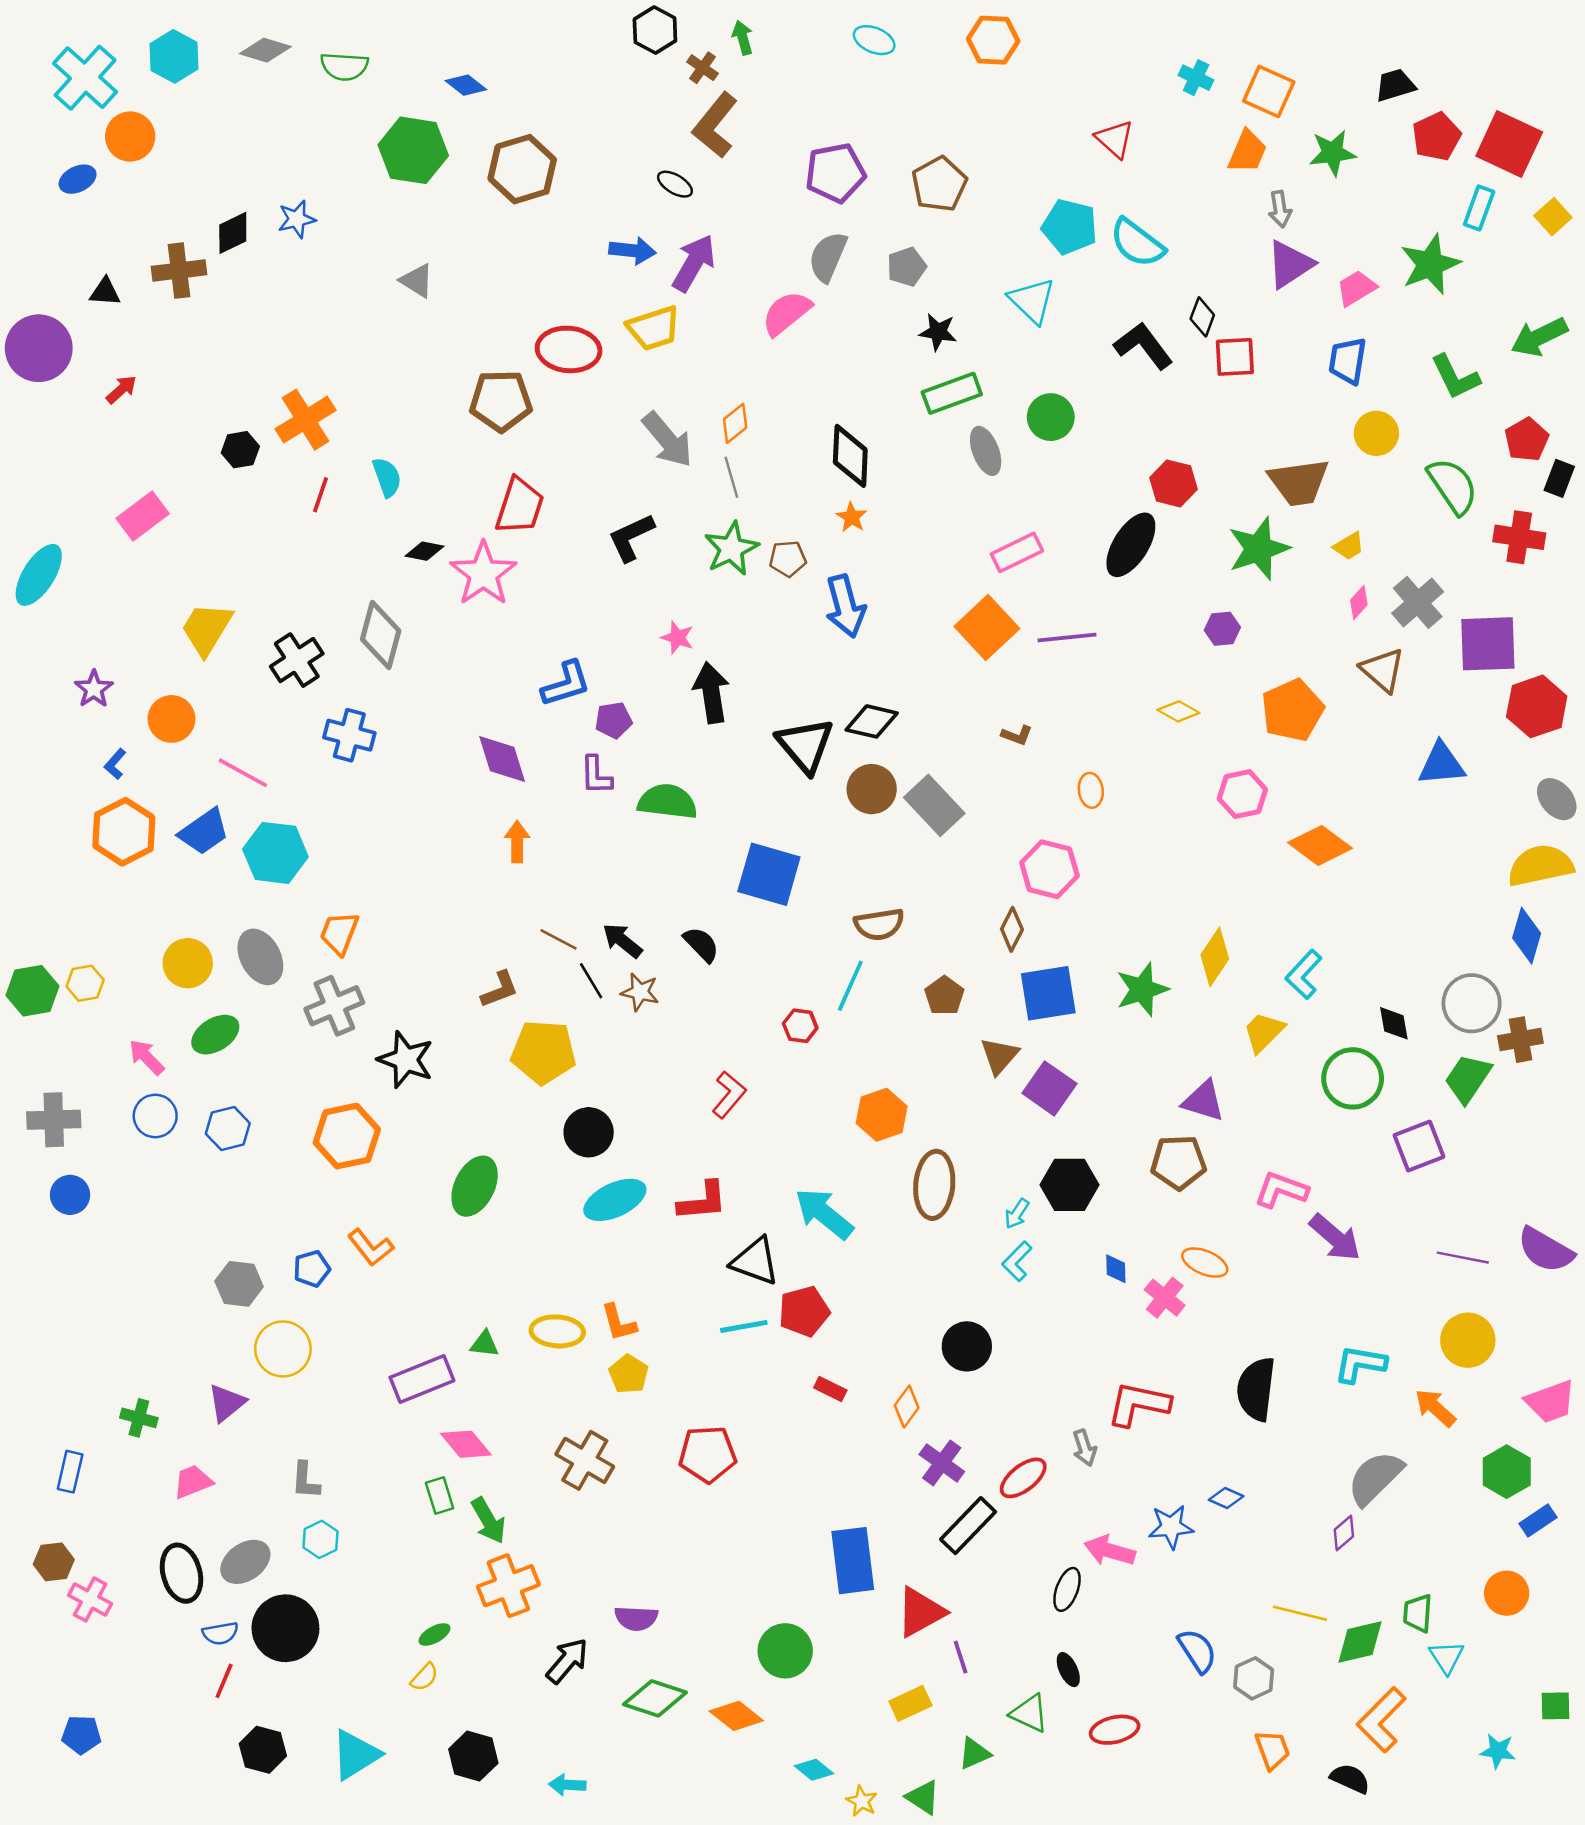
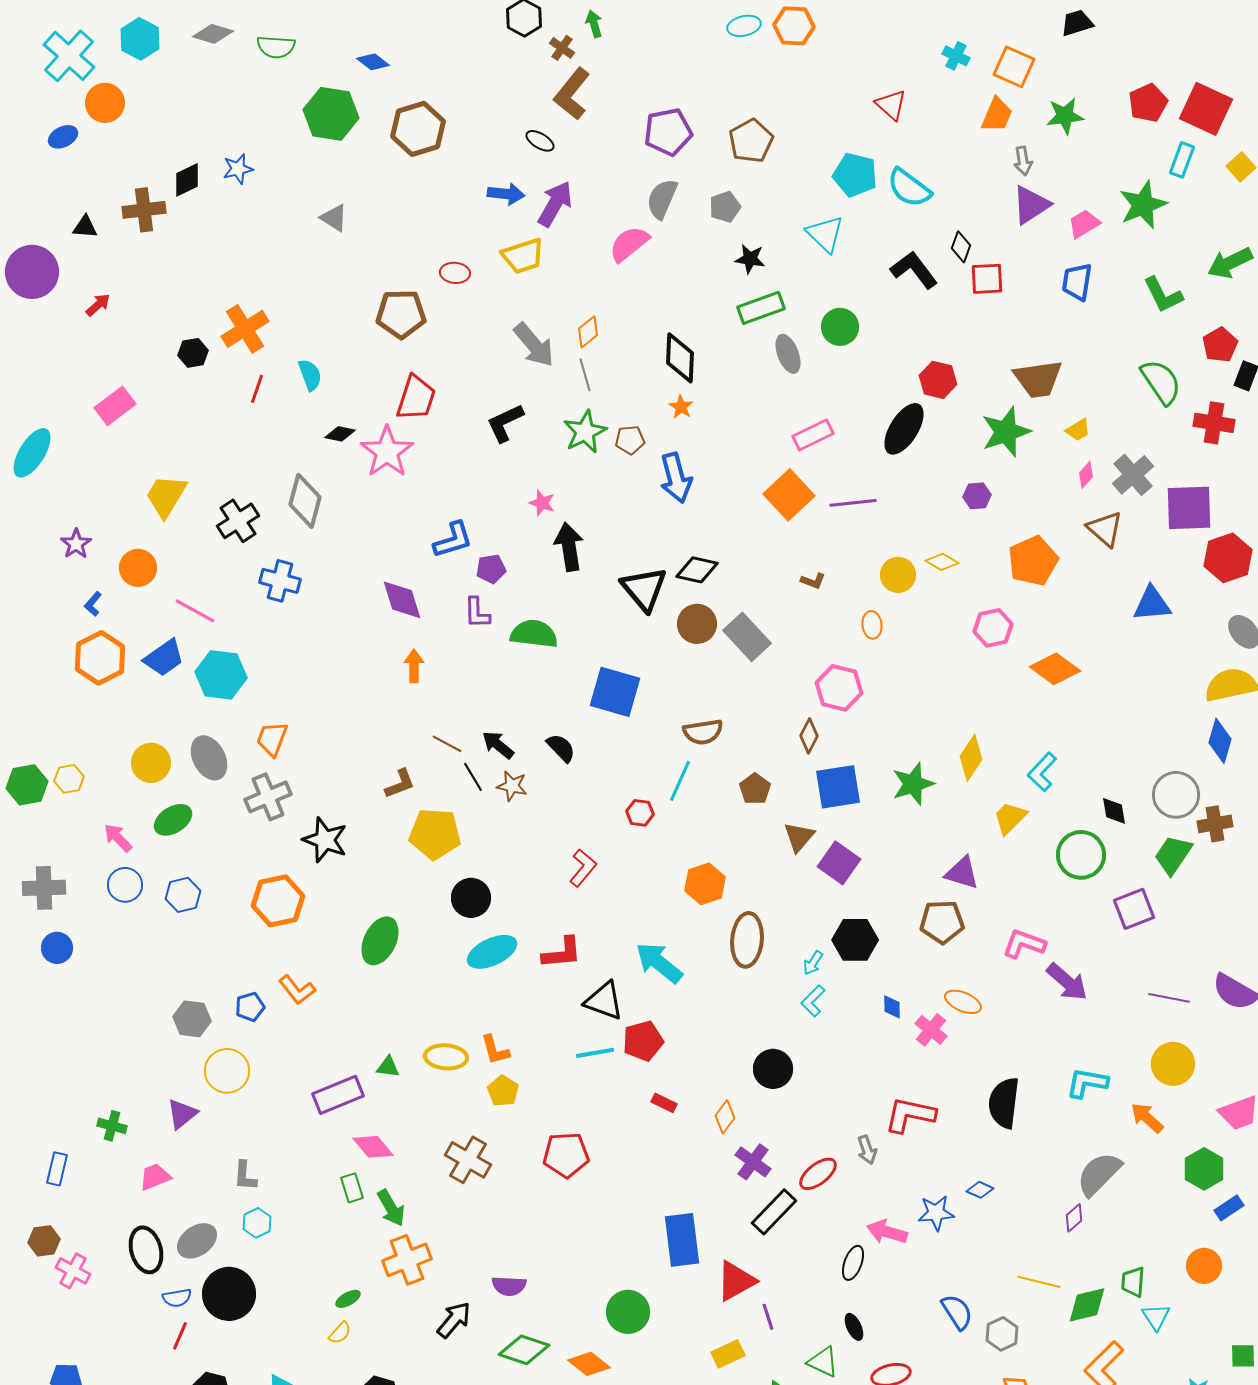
cyan ellipse: (874, 40) -> (744, 26), moved, turned -36
black trapezoid: (1395, 85) -> (1077, 23), moved
red ellipse: (569, 349) -> (455, 273), size x0.6
yellow circle: (1376, 433) -> (898, 575), moved

